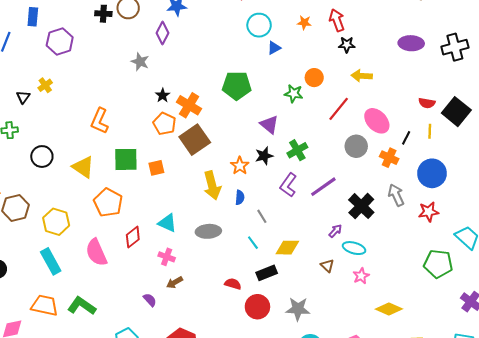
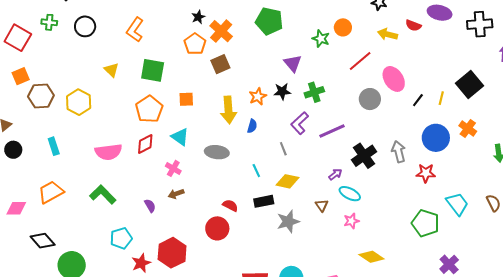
red semicircle: (427, 103) -> (413, 25), moved
brown square: (195, 140) -> (220, 64), size x0.7
black circle: (42, 156) -> (85, 26), moved
orange cross: (389, 158) -> (468, 128), moved
yellow triangle: (83, 167) -> (111, 70), size x0.7
orange square: (156, 168) -> (186, 99), moved
orange pentagon: (108, 203) -> (149, 109), moved
gray line: (262, 216) -> (283, 149), moved
yellow hexagon: (56, 222) -> (79, 102), moved
pink semicircle: (96, 252) -> (108, 152), turned -84
cyan rectangle: (51, 261) -> (54, 146), moved, size x0.7
orange trapezoid: (45, 305) -> (51, 192), turned -52
green L-shape: (82, 306) -> (103, 195), moved
red circle: (257, 307) -> (217, 228), moved
gray star: (298, 309) -> (288, 221), moved, turned -30

